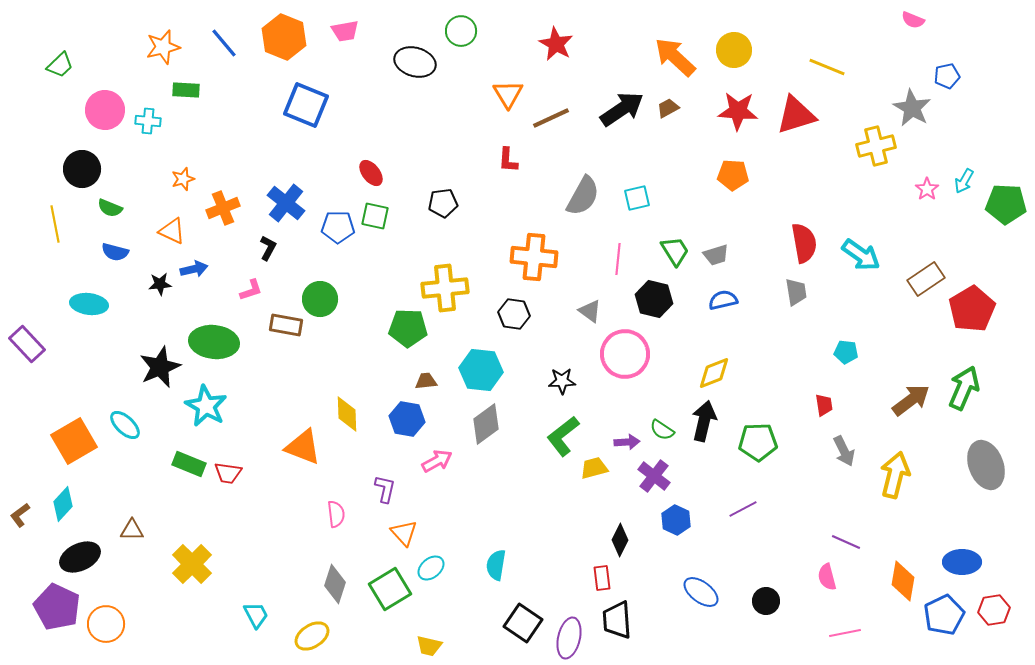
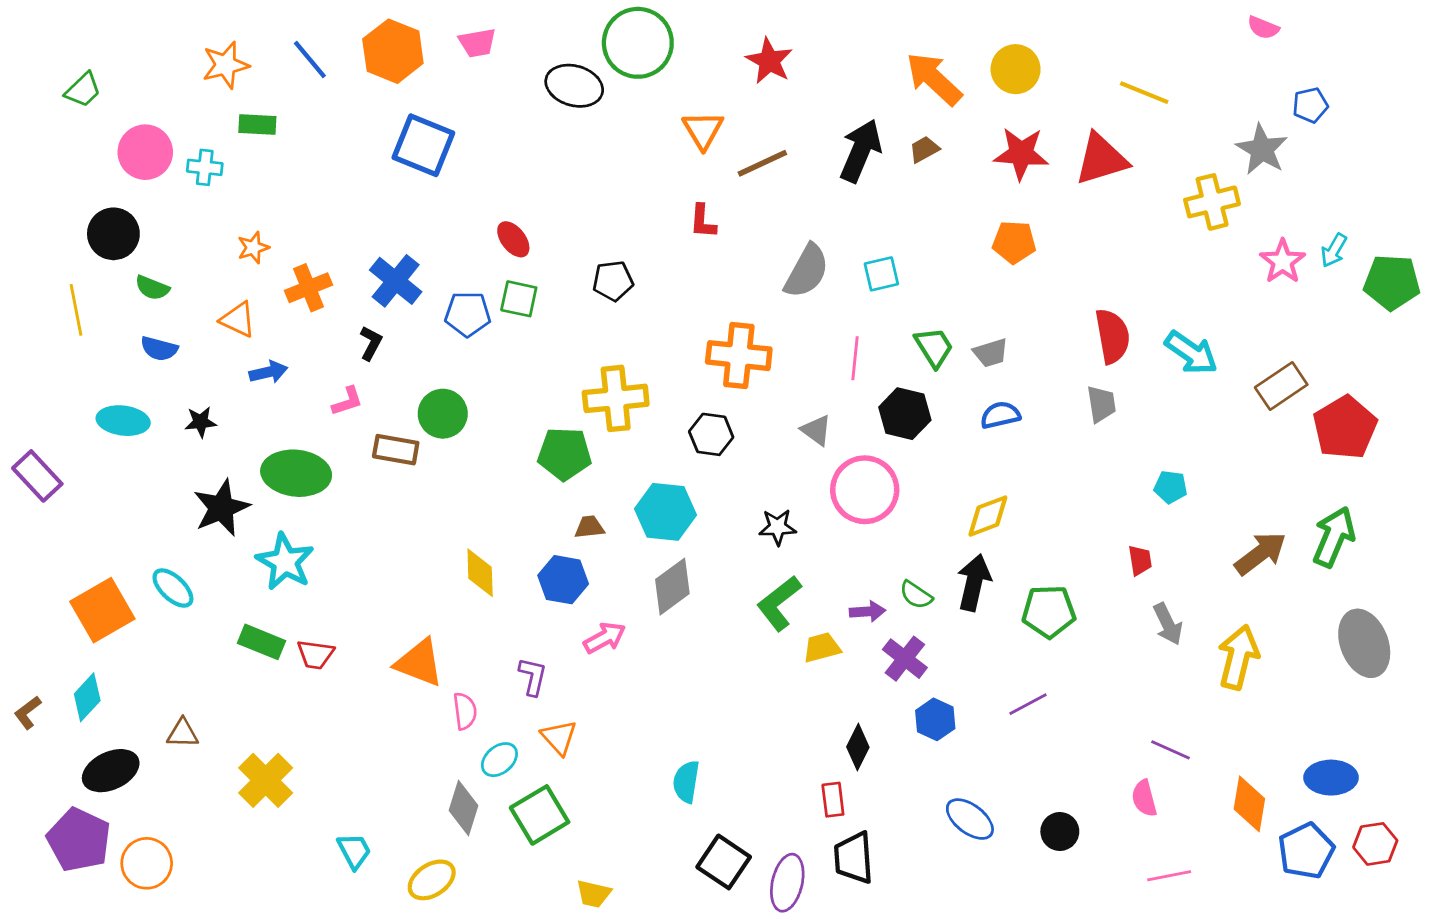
green circle: (461, 31) -> (638, 43), size x1.6
black arrow: (622, 109) -> (861, 151), turned -33
pink star: (927, 189) -> (1283, 261), size x1.4
black star: (160, 284) -> (201, 422), moved
orange triangle: (303, 447) -> (419, 663), moved
cyan ellipse: (431, 568) -> (499, 760), moved

